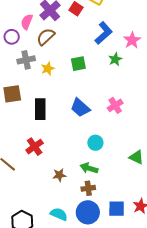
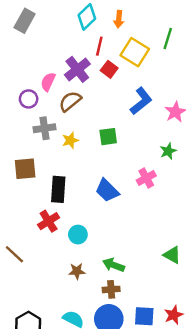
green star: (115, 59) -> (168, 151), moved
pink cross: (115, 105) -> (146, 178), moved
cyan circle: (95, 143) -> (78, 235), moved
red cross: (35, 147) -> (49, 221), moved

